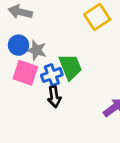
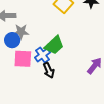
gray star: (36, 50) -> (21, 32), moved
green trapezoid: (70, 67) -> (54, 45), turned 85

